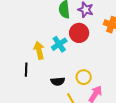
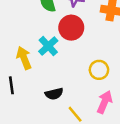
yellow circle: (84, 77) -> (99, 70), moved

